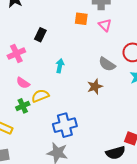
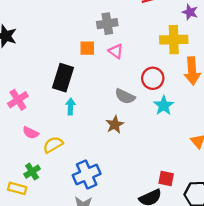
black rectangle: (40, 35) -> (63, 78), moved, size x1.6
green cross: (23, 106) -> (32, 172), moved

